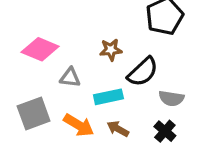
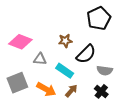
cyan rectangle: (108, 97) -> (65, 71), turned 48
brown arrow: (118, 129) -> (71, 91), turned 104

